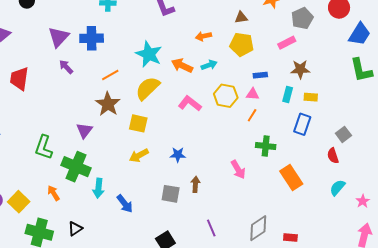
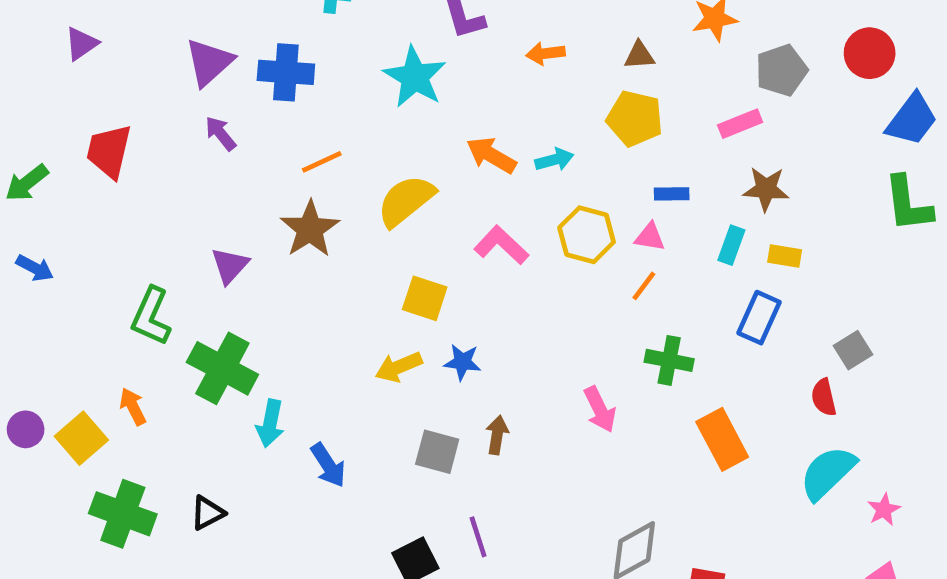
orange arrow: (204, 36) -> (546, 53), moved
cyan star: (149, 54) -> (415, 77), moved
yellow square: (138, 123) -> (425, 298), moved
purple triangle: (84, 130) -> (230, 266), moved
yellow arrow: (139, 155) -> (399, 367), moved
cyan semicircle: (337, 188) -> (828, 473), size x1.5
orange arrow: (54, 193) -> (133, 407), moved
purple line: (211, 228) -> (478, 537), moved

